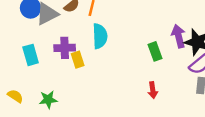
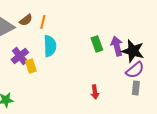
purple cross: (65, 48) -> (20, 56), turned -36
green rectangle: (155, 51) -> (97, 44), moved

